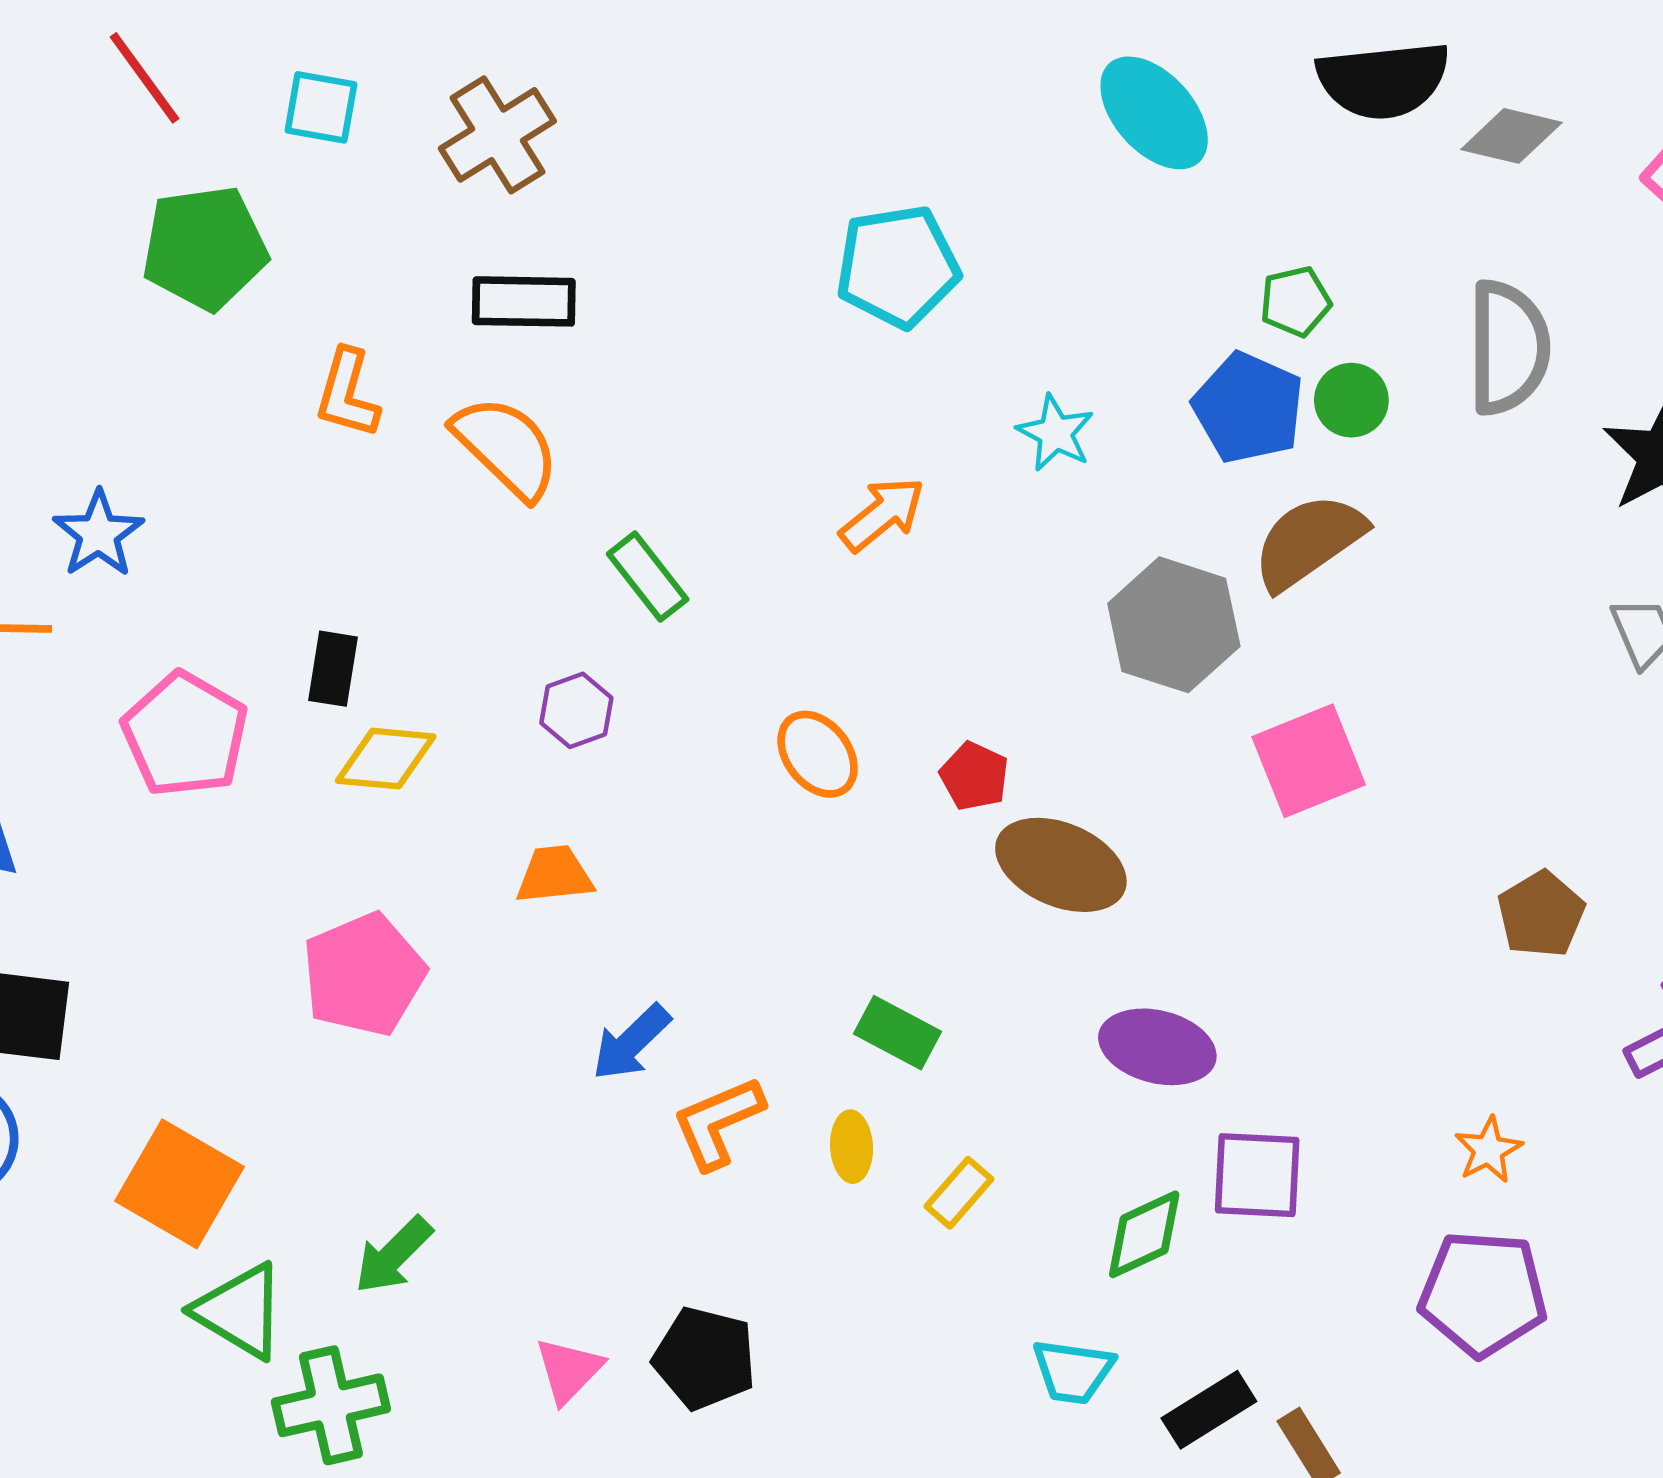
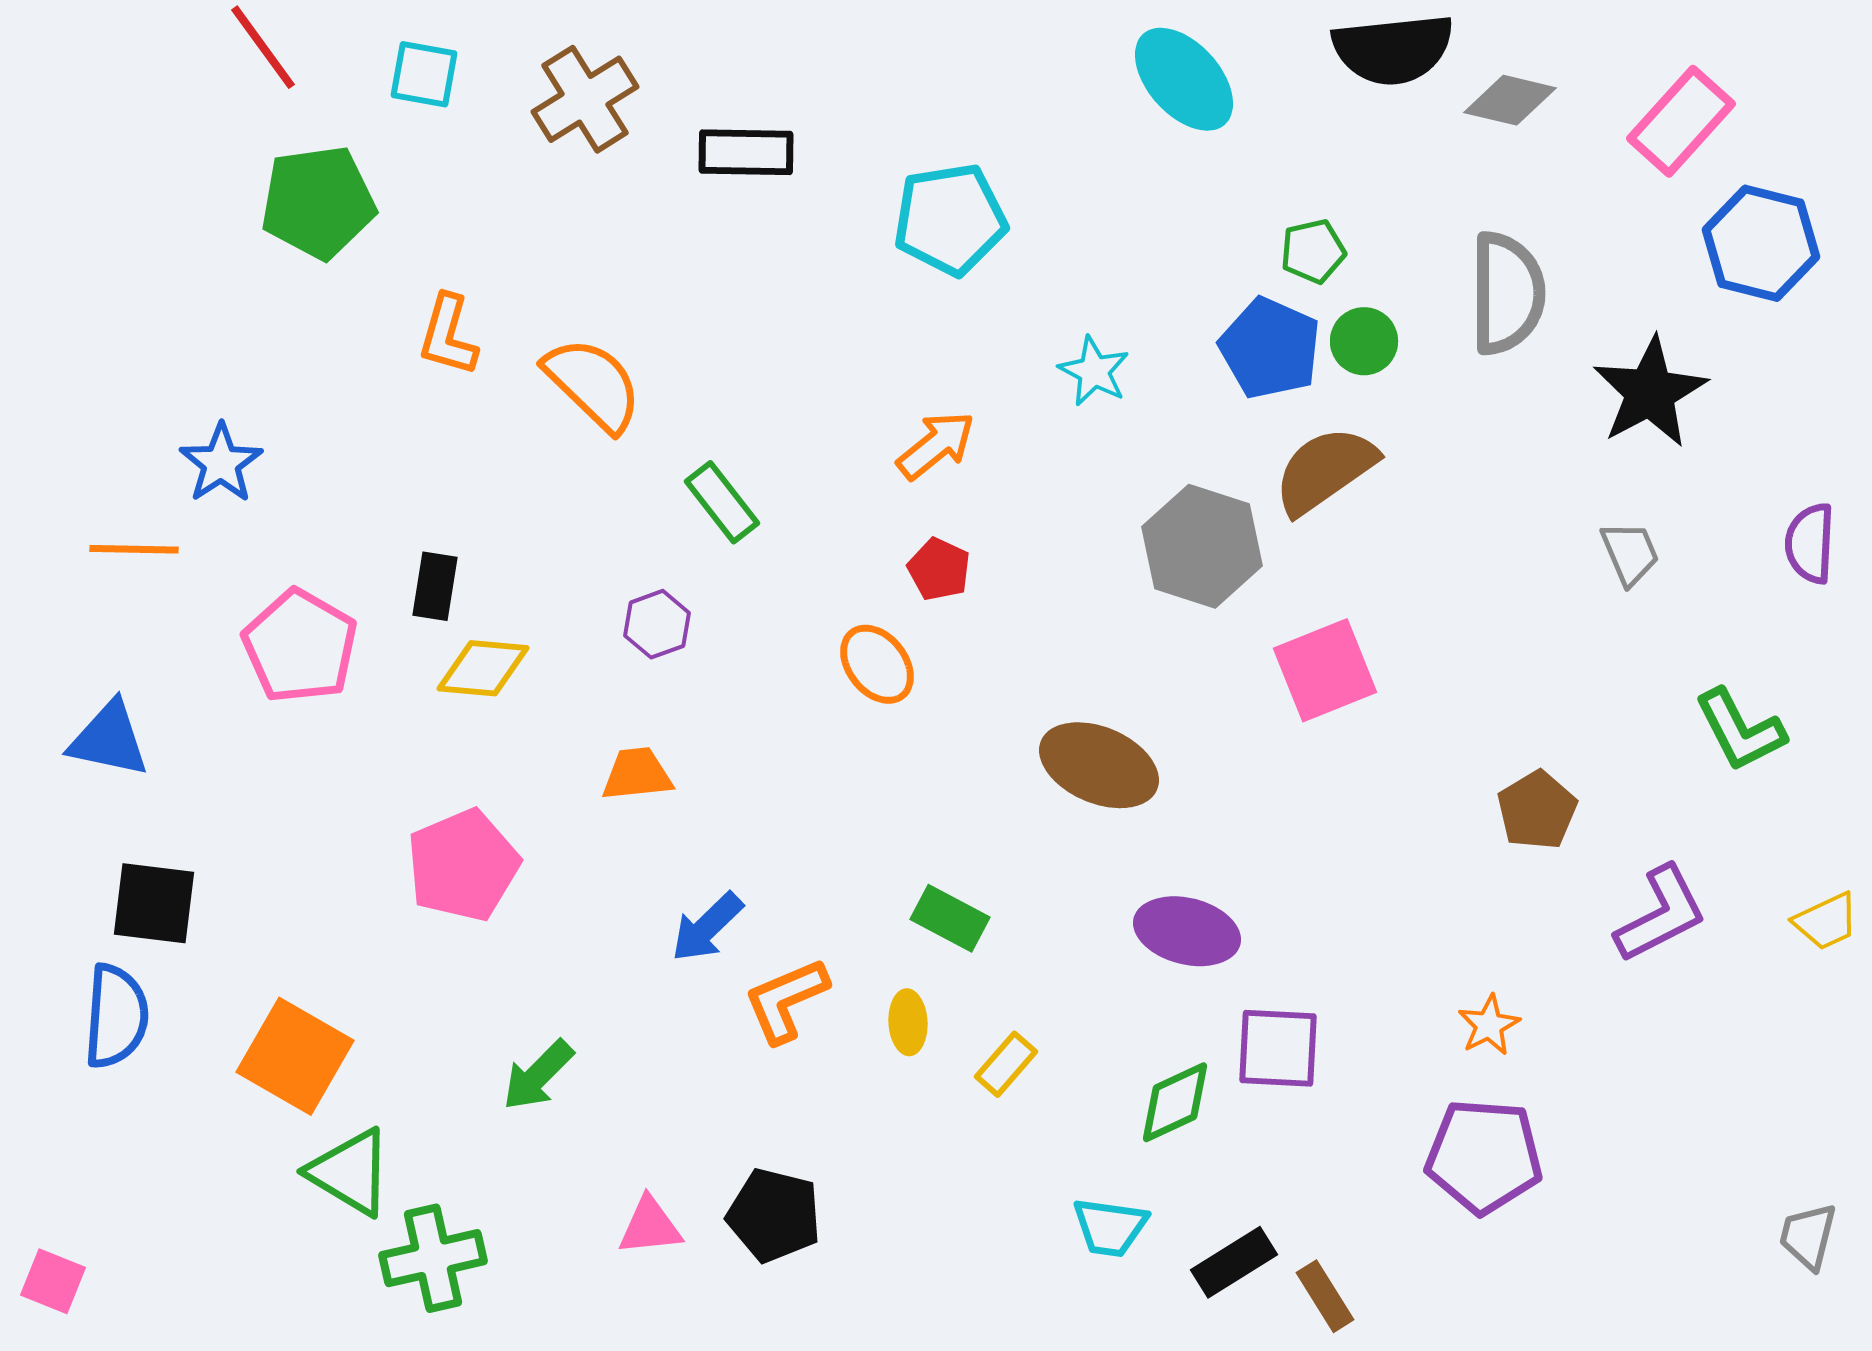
black rectangle: (524, 301) -> (746, 152), moved
red pentagon: (974, 776) -> (939, 569), moved
green arrow: (393, 1255) -> (538, 1075), moved
pink triangle: (569, 1370) -> (650, 1226), turned 40

